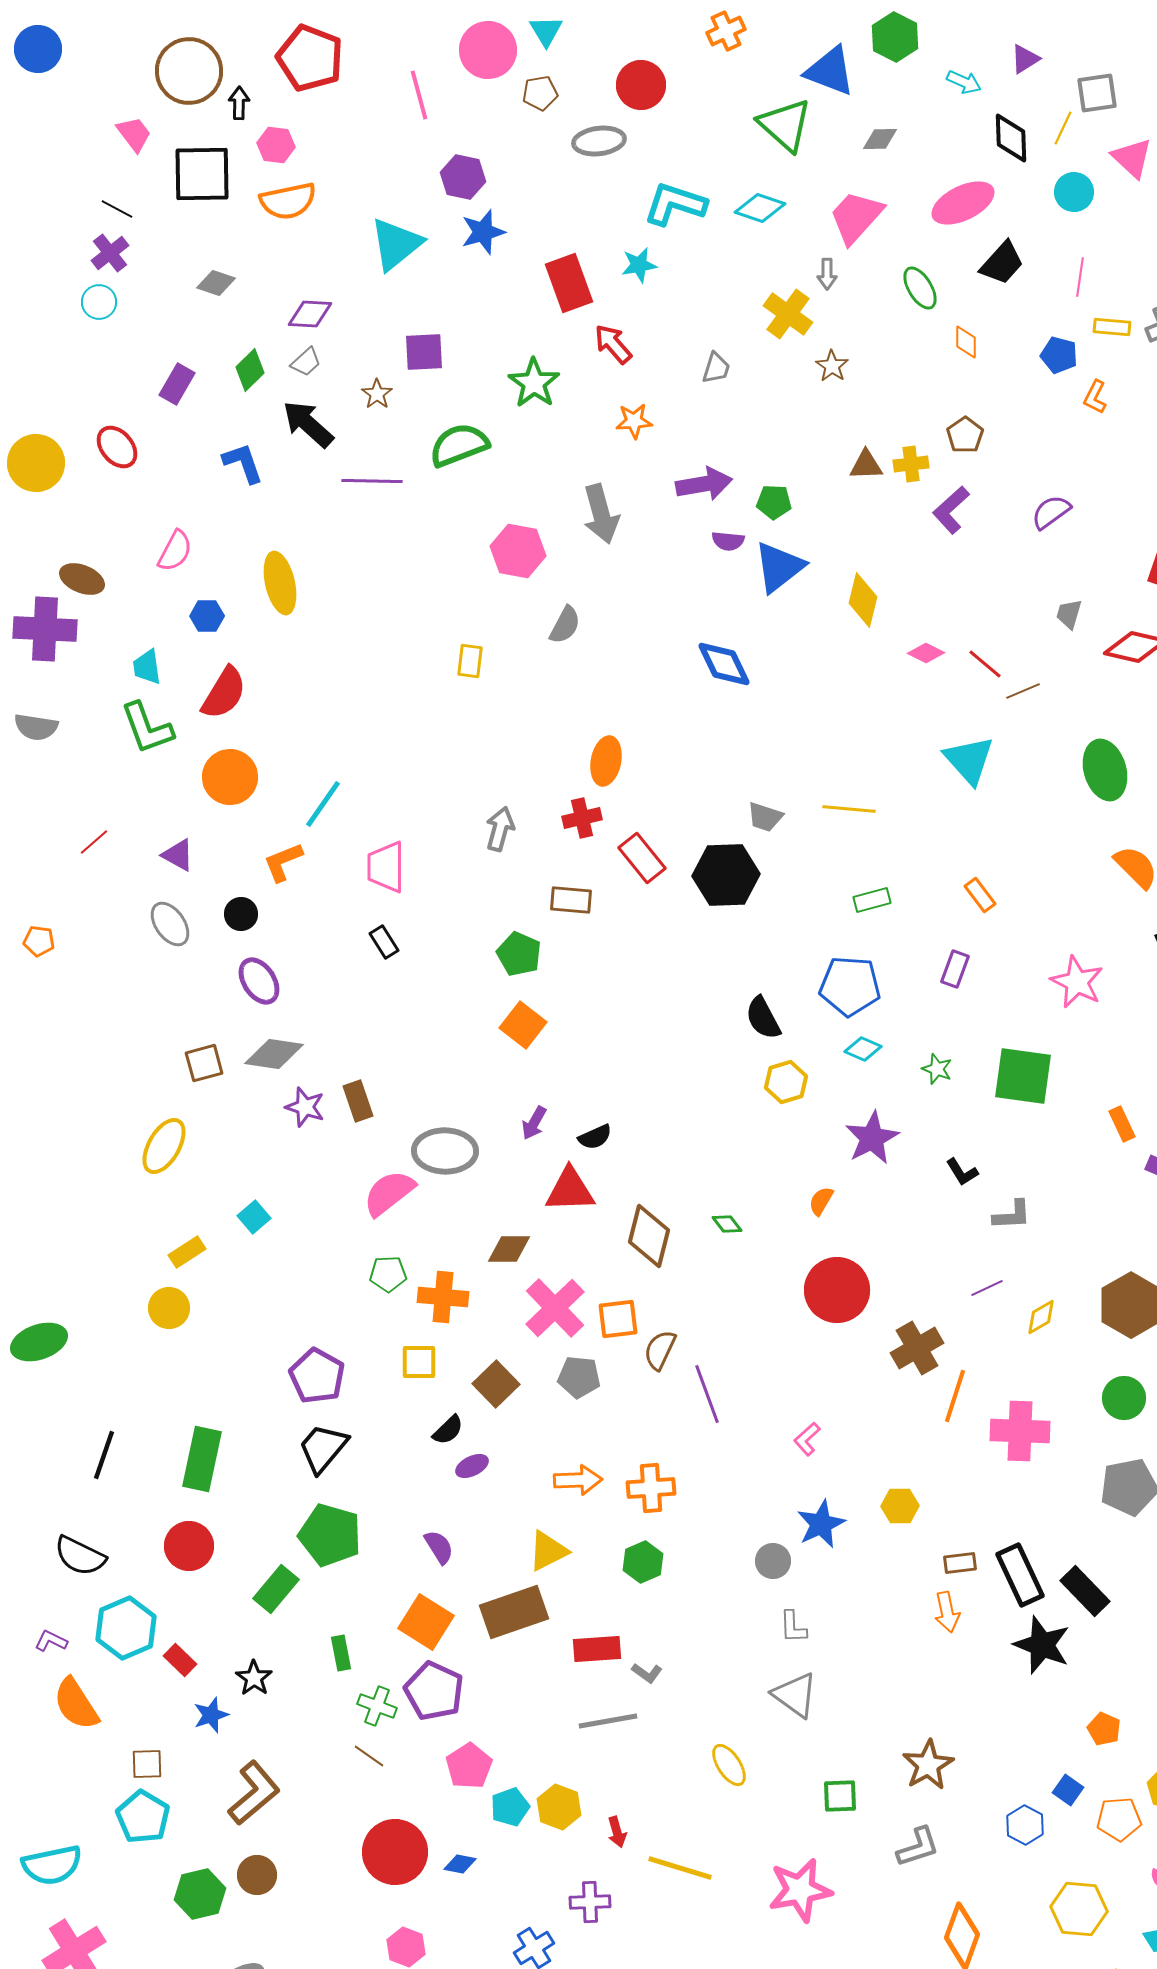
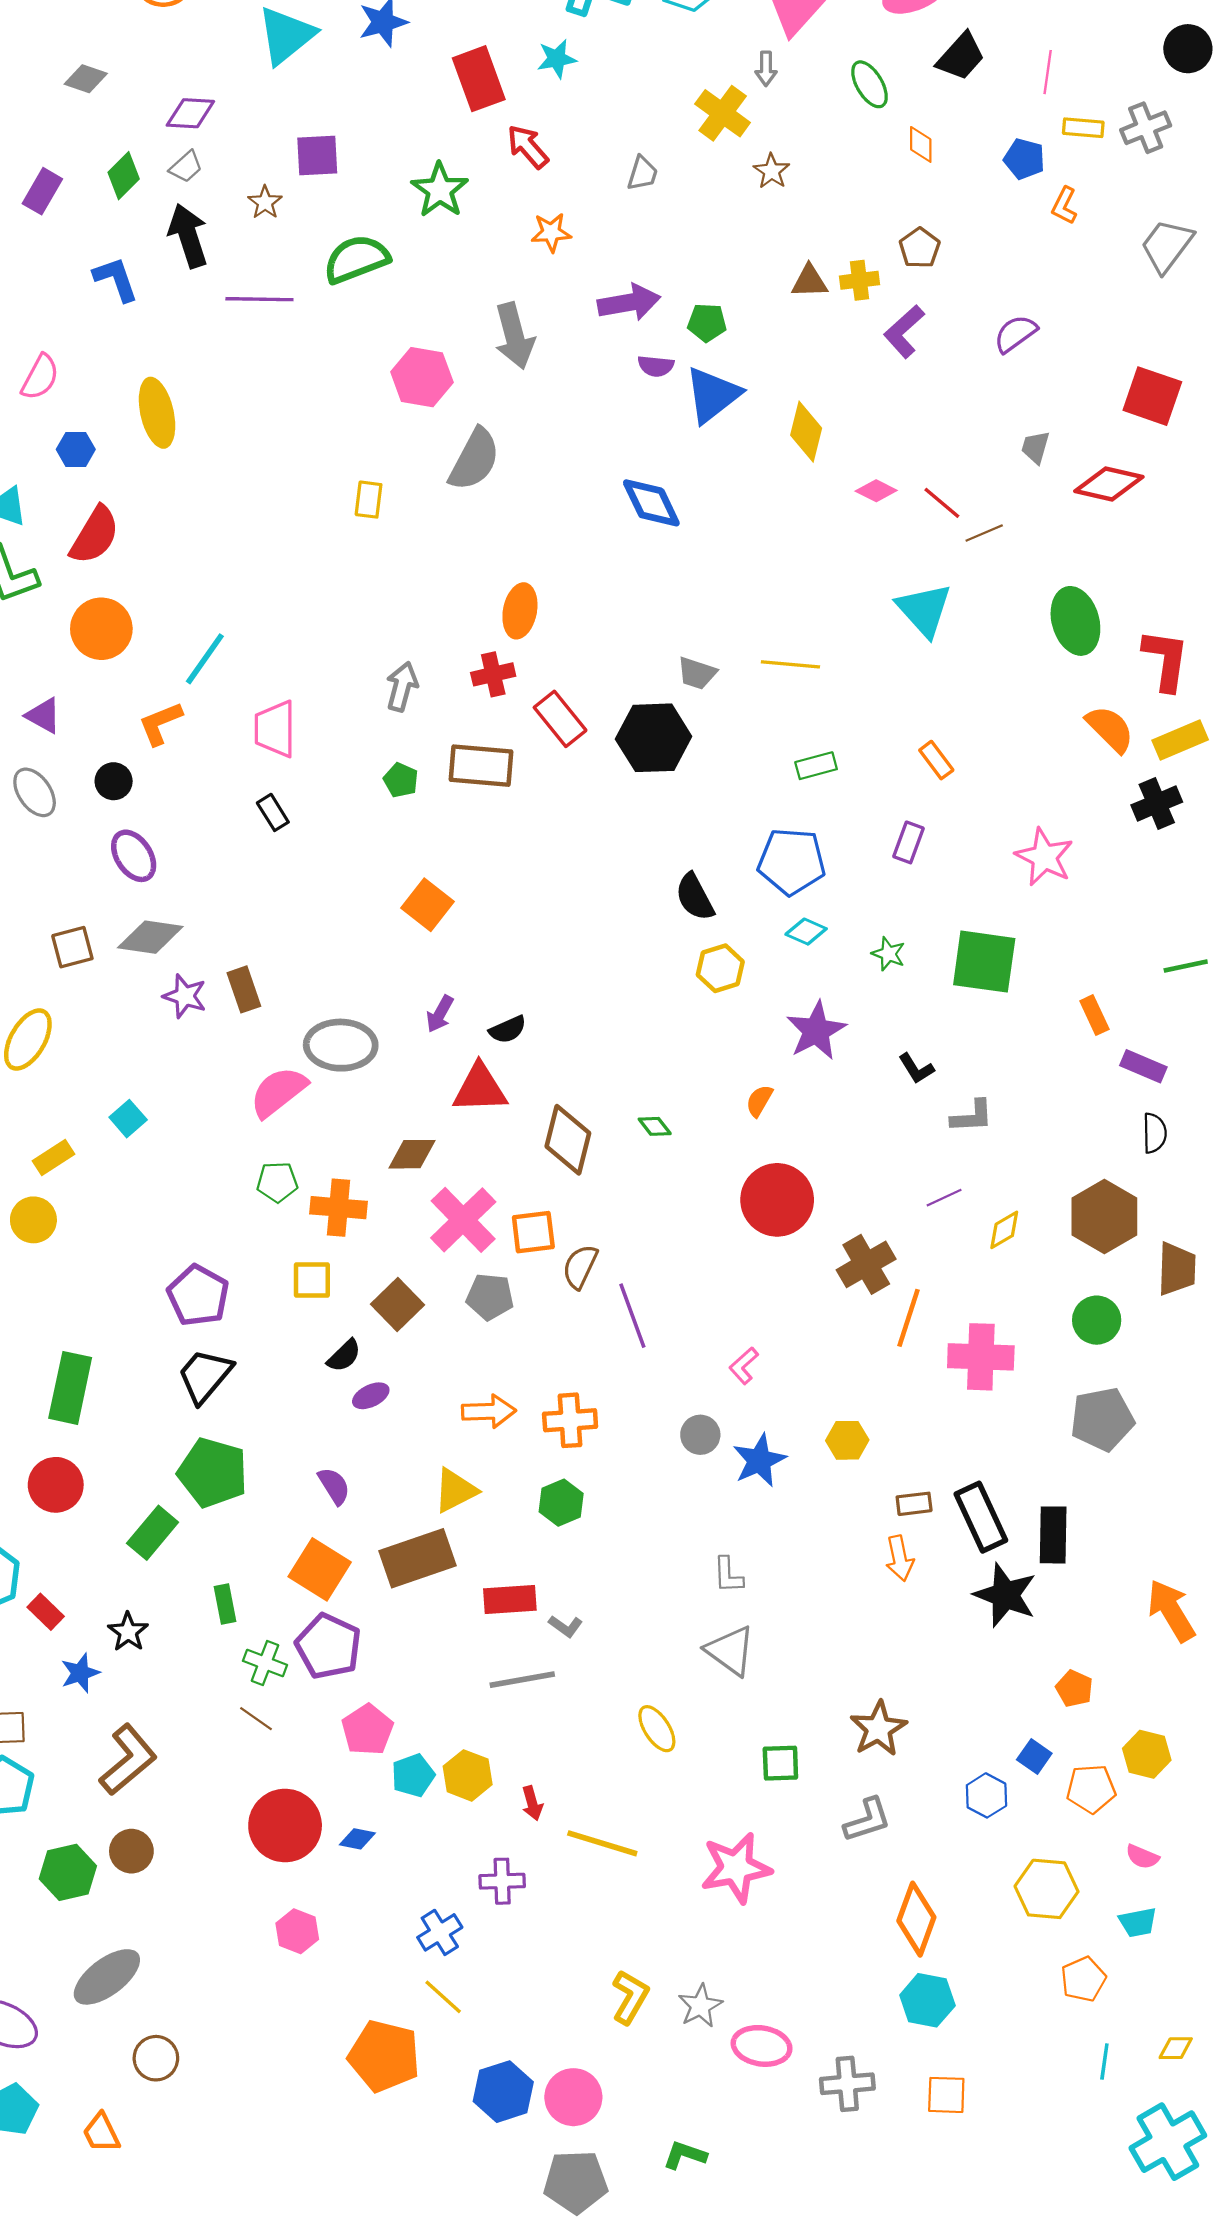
black arrow: (308, 424) -> (188, 236), turned 30
gray semicircle: (565, 625) -> (474, 459), size x1.5
brown rectangle: (571, 900) -> (481, 766), size x1.4
green pentagon: (519, 954) -> (401, 780), moved, size x0.7
gray circle: (773, 1561) -> (700, 1435), moved
black rectangle: (1085, 1591) -> (1053, 1535), turned 45

